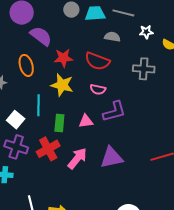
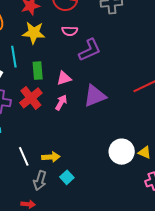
pink triangle: (86, 121) -> (64, 78), moved
pink arrow: (77, 158) -> (61, 102), size x0.7

